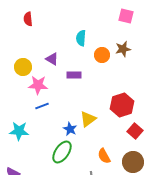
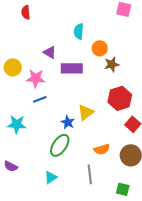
brown star: (123, 49) -> (112, 64), moved
yellow circle: (23, 67) -> (13, 67), moved
purple rectangle: (74, 75) -> (72, 68), size x1.5
orange semicircle: (104, 156) -> (102, 149), turned -77

